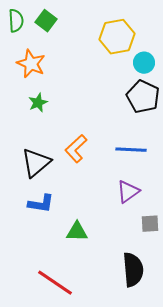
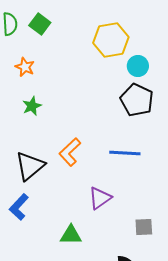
orange star: (31, 64) -> (25, 67), size x0.7
purple triangle: (128, 192) -> (100, 198), moved
blue L-shape: (41, 204) -> (19, 207), moved, turned 124

